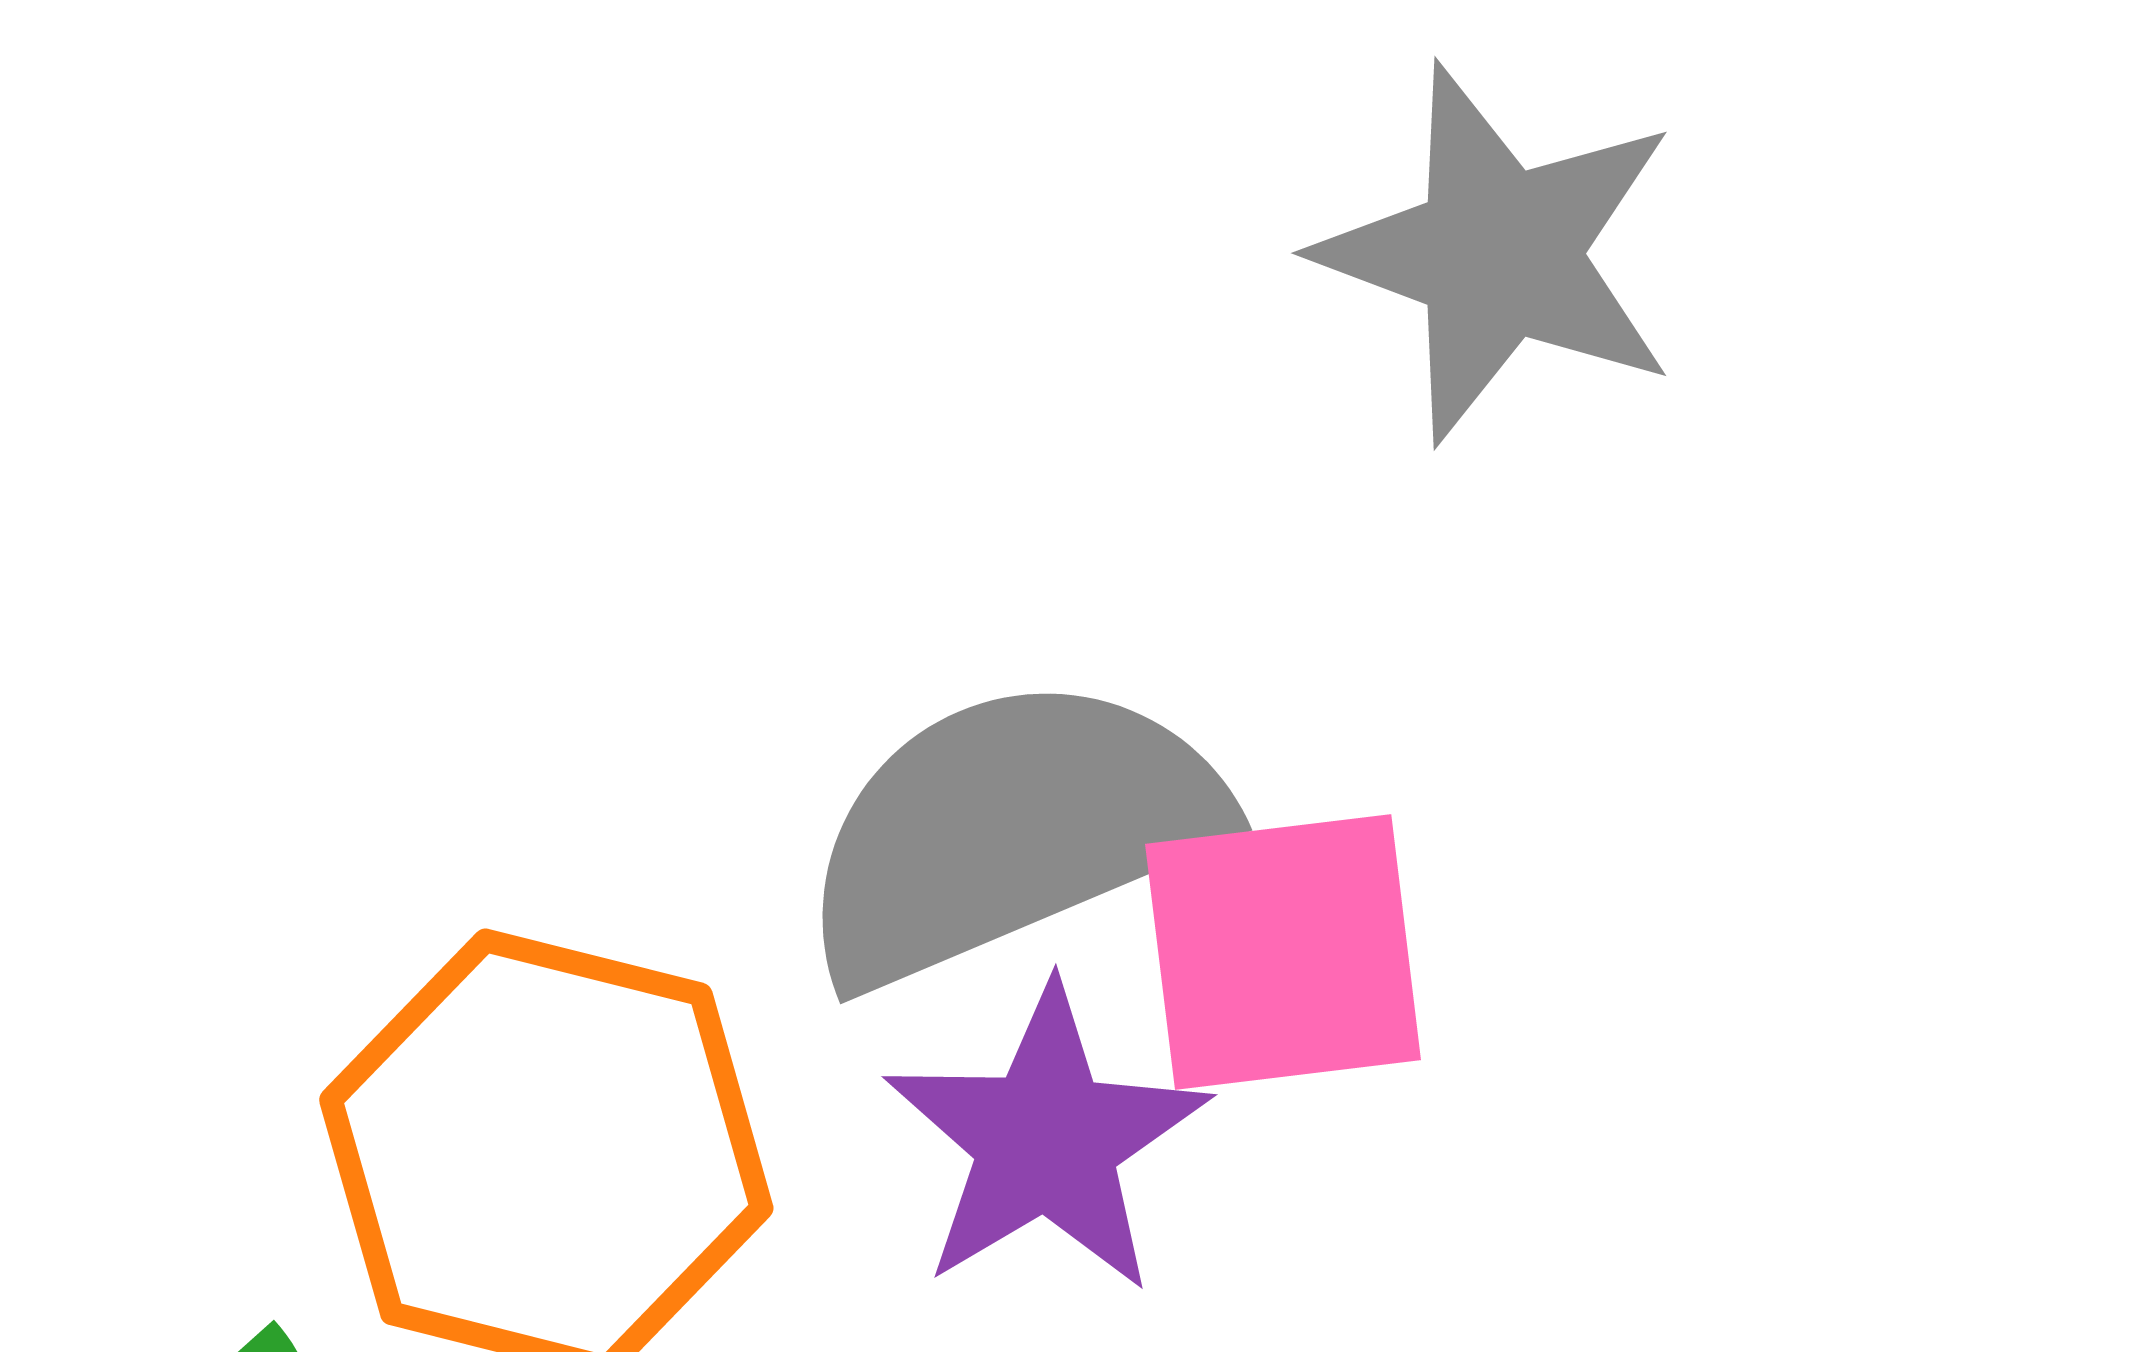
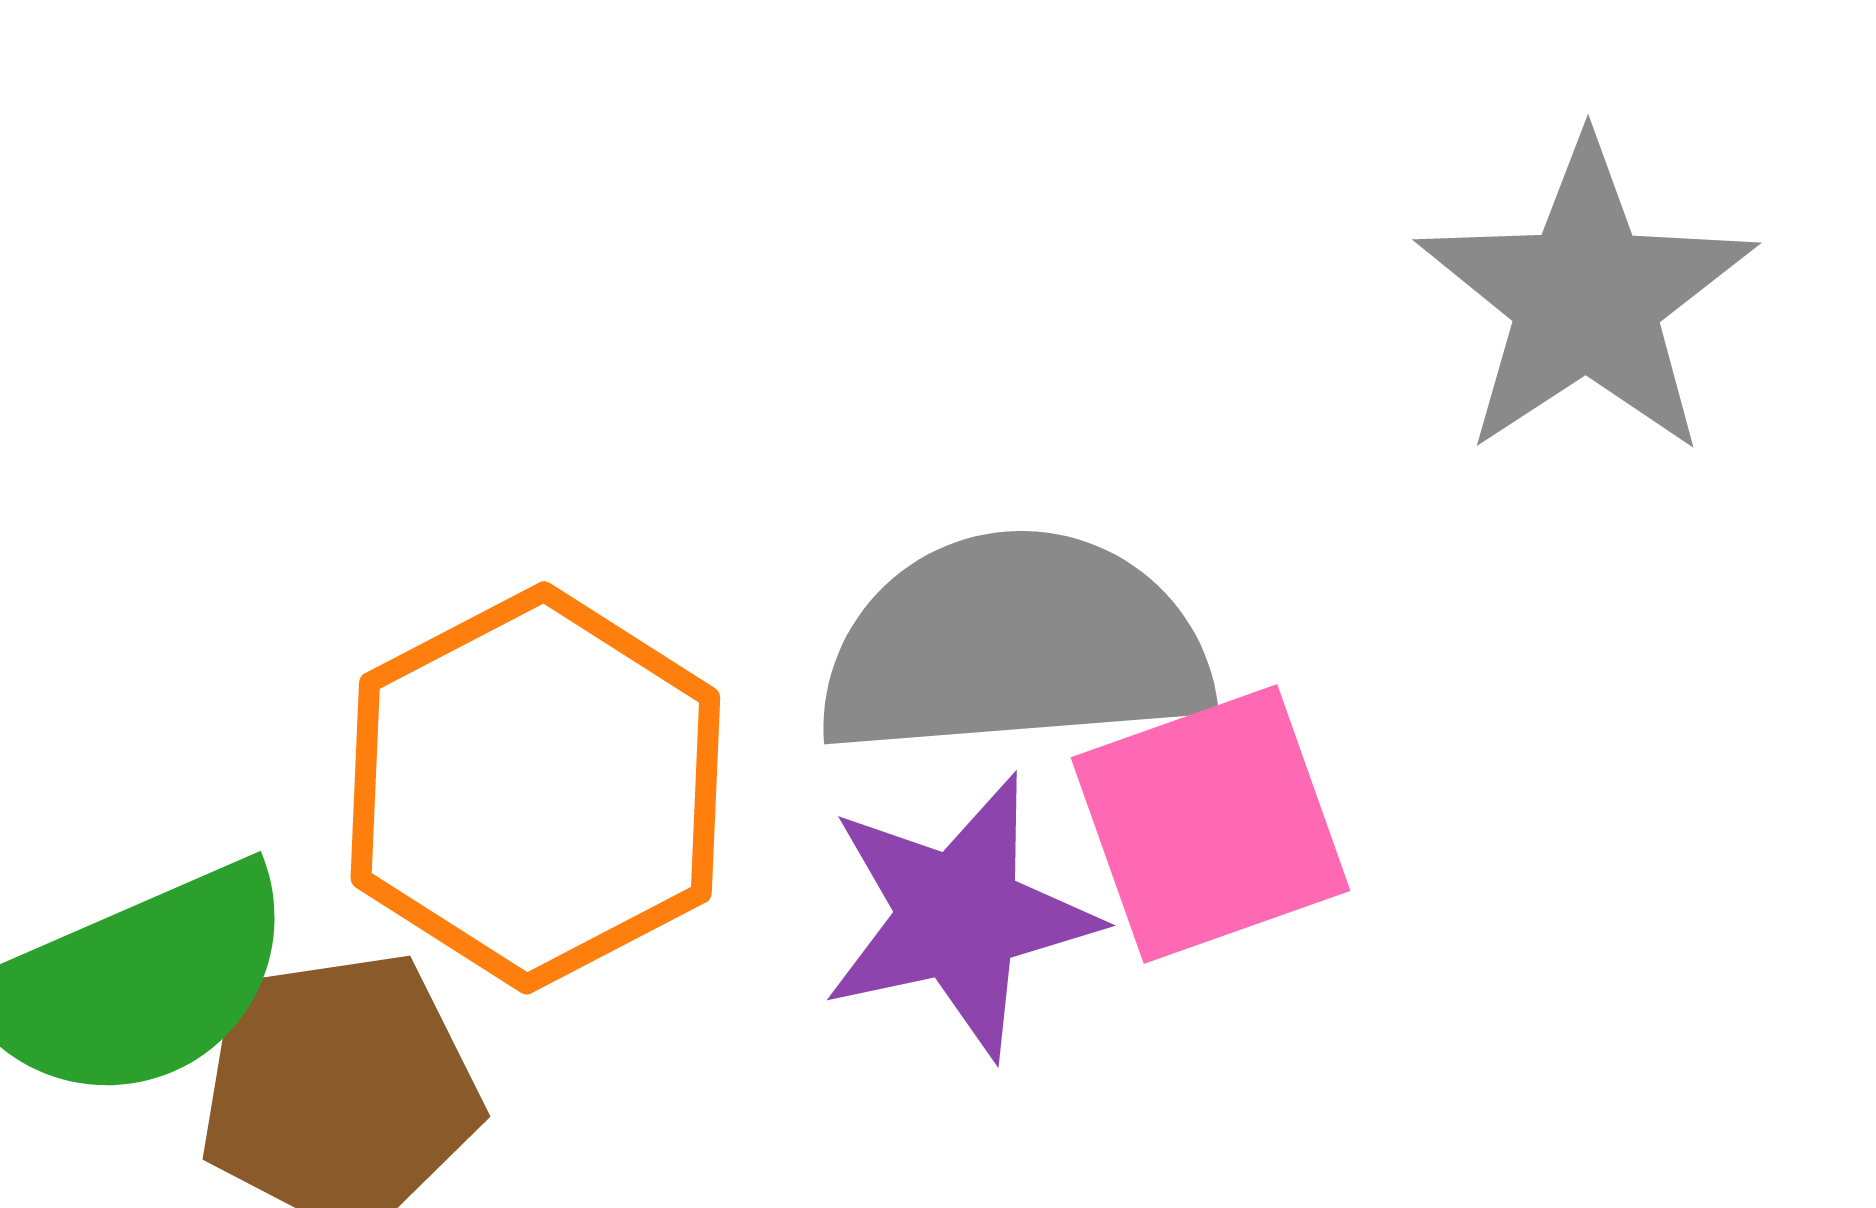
pink square: (1283, 952) -> (1210, 824), turned -31

